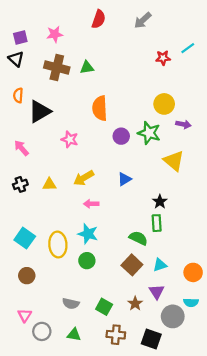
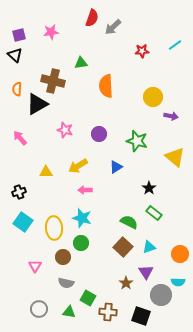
gray arrow: (143, 20) -> (113, 27), moved
red star: (163, 58) -> (142, 51), moved
brown cross: (57, 67) -> (53, 81), moved
orange semicircle: (100, 108) -> (106, 86), moved
green star: (149, 133) -> (137, 141), moved
purple circle: (121, 136) -> (99, 134), moved
yellow triangle: (174, 161) -> (175, 157), moved
black cross: (20, 184) -> (19, 192), moved
green rectangle: (157, 223) -> (154, 213), moved, turned -49
brown circle: (27, 276) -> (63, 257), moved
green square: (104, 307) -> (88, 298), moved
pink triangle: (25, 315) -> (35, 266), moved

